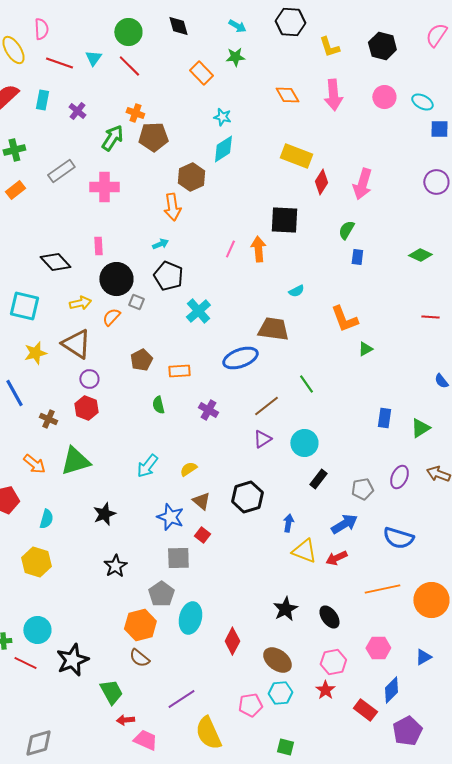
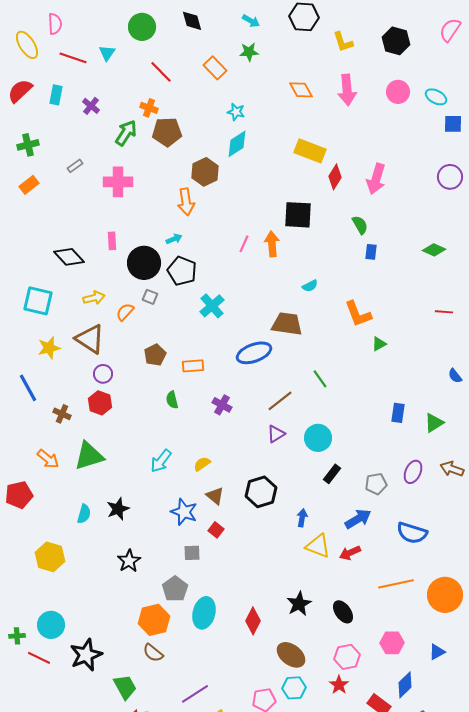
red line: (129, 66) -> (161, 72), moved
gray rectangle: (61, 171) -> (75, 166), size x0.6
green semicircle: (346, 230) -> (360, 225), turned 120
black circle: (116, 279) -> (144, 263), moved
cyan semicircle: (46, 519) -> (84, 514), moved
gray square: (178, 558) -> (192, 553), size x0.7
red diamond: (232, 641) -> (253, 621), moved

